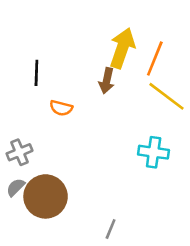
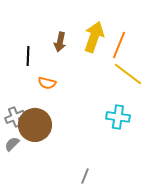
brown arrow: (107, 81) -> (60, 42), moved
brown circle: (46, 196) -> (35, 125), moved

